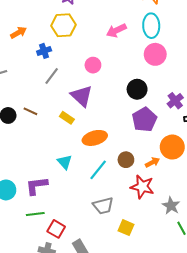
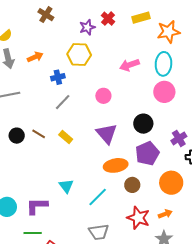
purple triangle: (82, 96) -> (107, 134), moved
yellow rectangle: (67, 118) -> (66, 137), moved
orange ellipse: (95, 138) -> (116, 165), moved
brown circle: (126, 160) -> (132, 185), moved
orange arrow: (152, 162) -> (165, 214), moved

